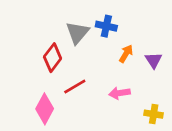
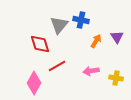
red diamond: (53, 58) -> (40, 44), turned -55
purple triangle: (154, 60) -> (117, 37), moved
yellow cross: (154, 114) -> (116, 78), moved

